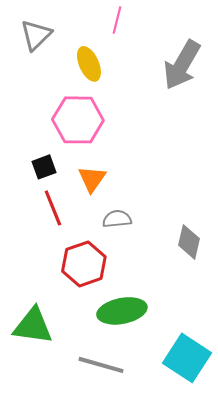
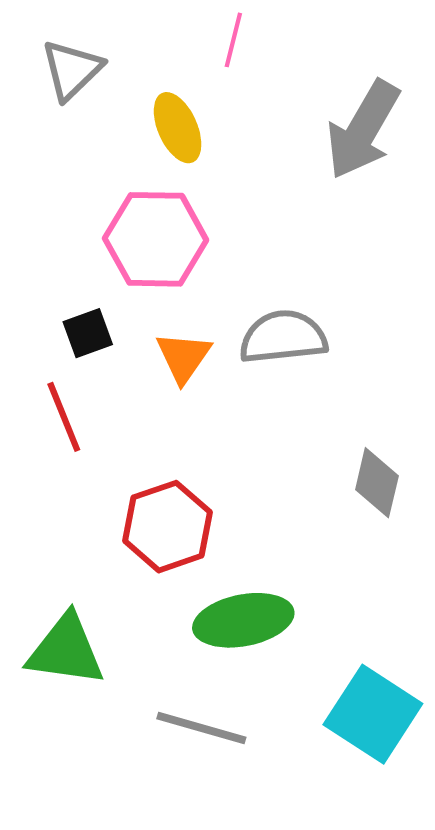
red line: (53, 208) -> (64, 417), moved
gray semicircle: (117, 219) -> (283, 337), moved, size x1.5

